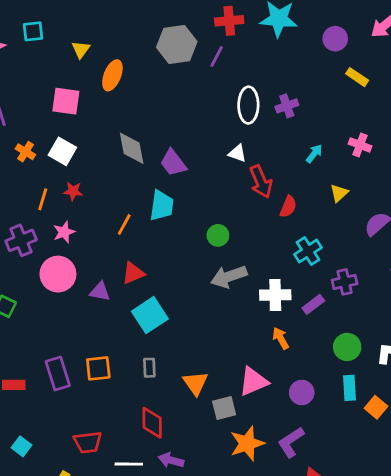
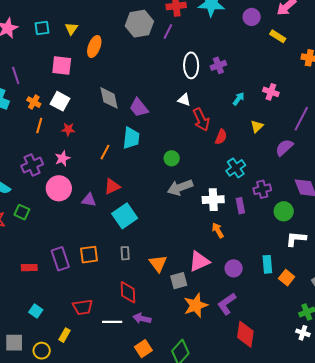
cyan square: (33, 31) -> (42, 28), moved
yellow rectangle: (357, 77) -> (278, 36), moved
orange line: (43, 199) -> (39, 125), moved
purple rectangle: (313, 304) -> (240, 206), turned -63
green circle: (347, 347) -> (284, 211), moved

